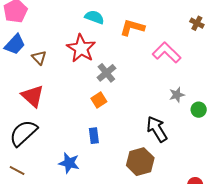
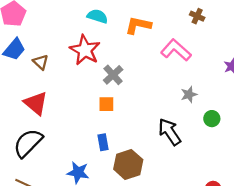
brown cross: (197, 23) -> (197, 16), moved
orange square: (99, 100) -> (106, 104), turned 35
green circle: (199, 110) -> (212, 119), moved
brown hexagon: (140, 162) -> (128, 164), moved

